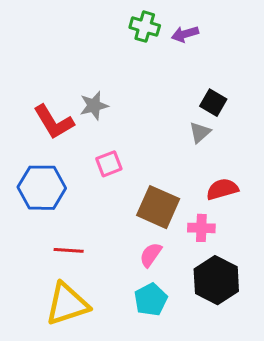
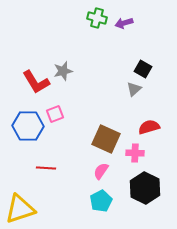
pink square: (109, 164) -> (55, 114), moved
yellow triangle: (67, 304) -> (20, 209), moved

